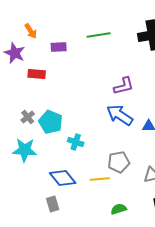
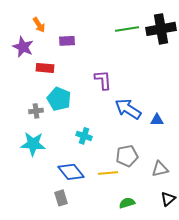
green line: (99, 35) -> (127, 29), moved
purple L-shape: (124, 86) -> (103, 80), moved, turned -80
gray cross: (28, 117) -> (36, 111), turned 32
cyan pentagon: (51, 122) -> (59, 99), moved

